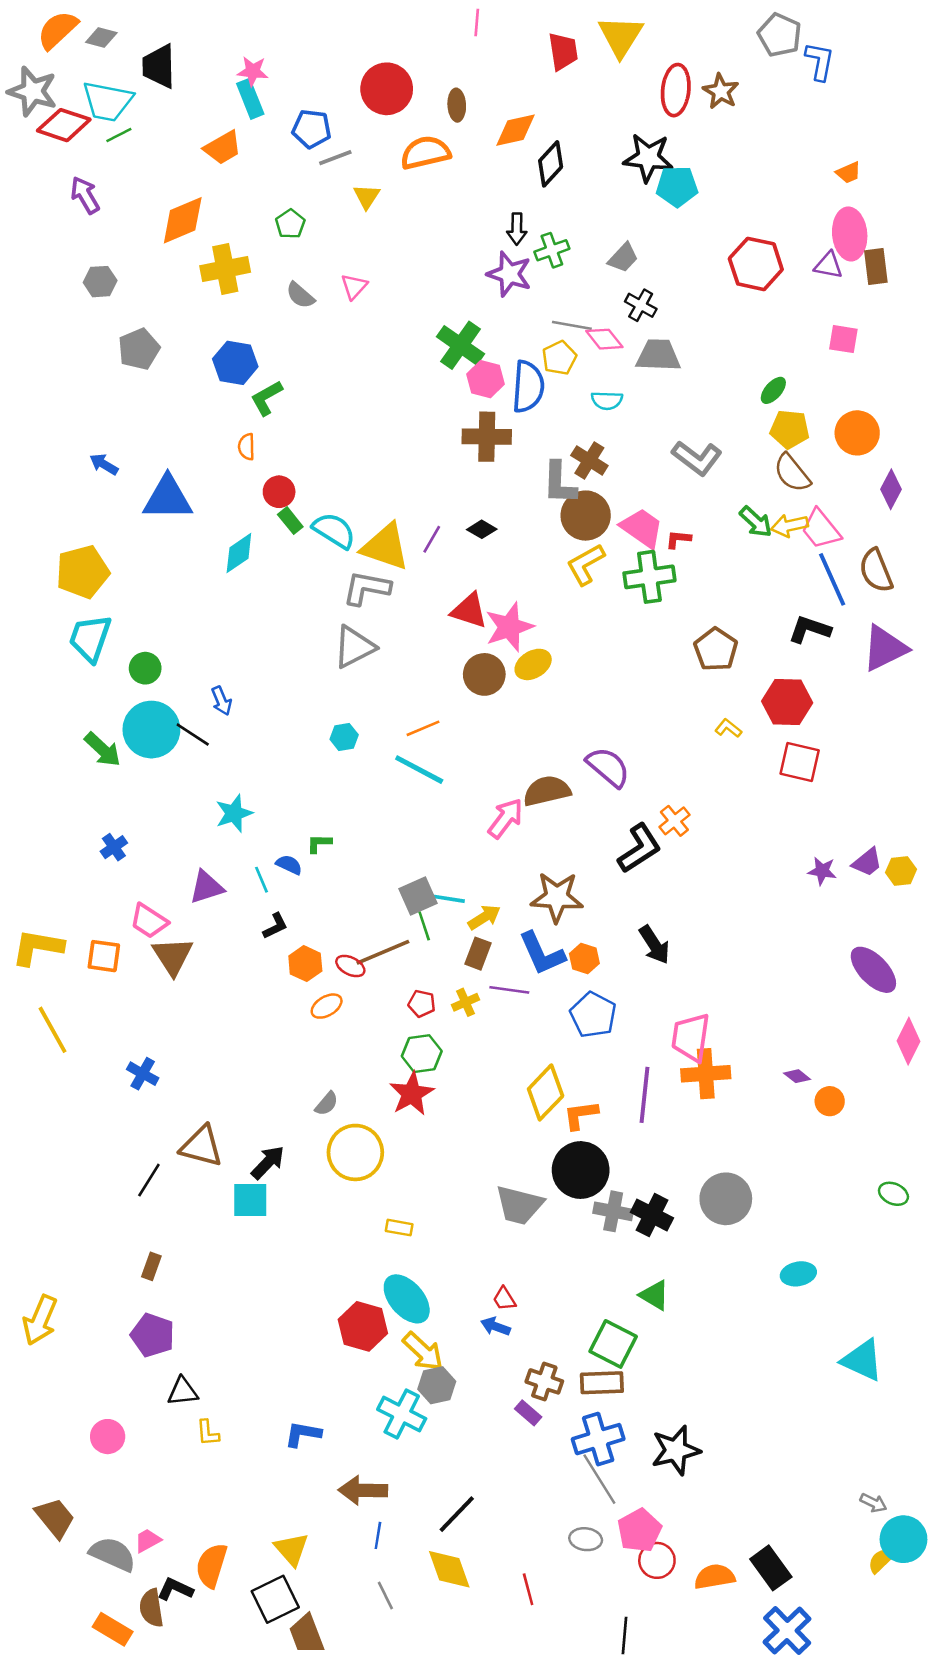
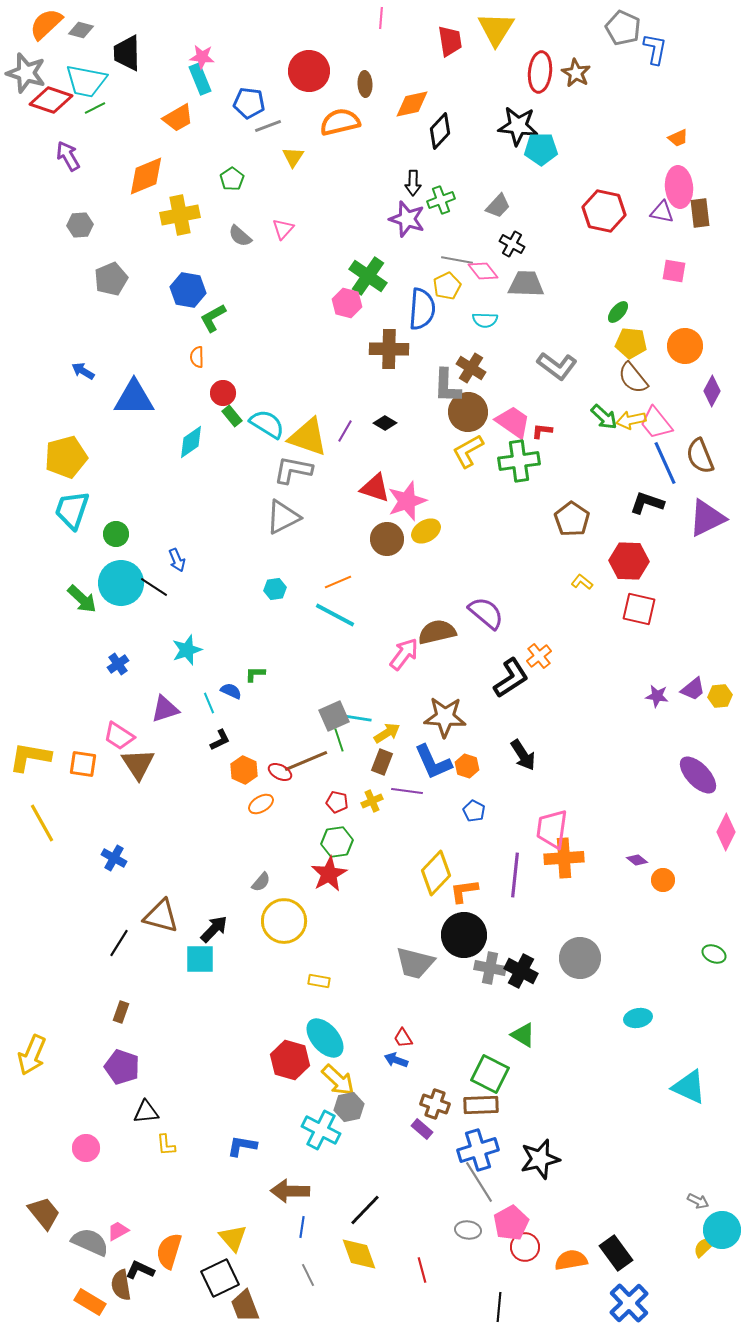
pink hexagon: (486, 379) -> (347, 303), moved
blue cross: (114, 847) -> (118, 664), moved
blue pentagon: (593, 1015) -> (474, 811), size x0.6

